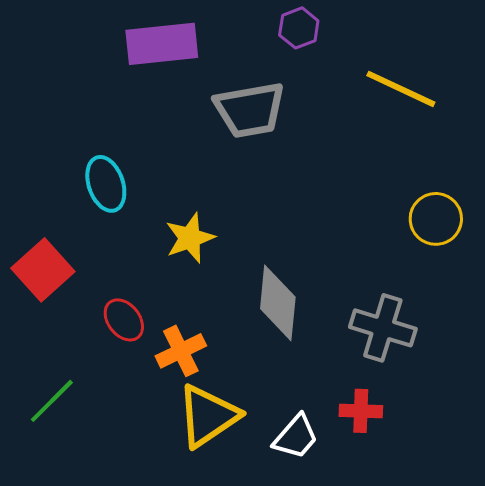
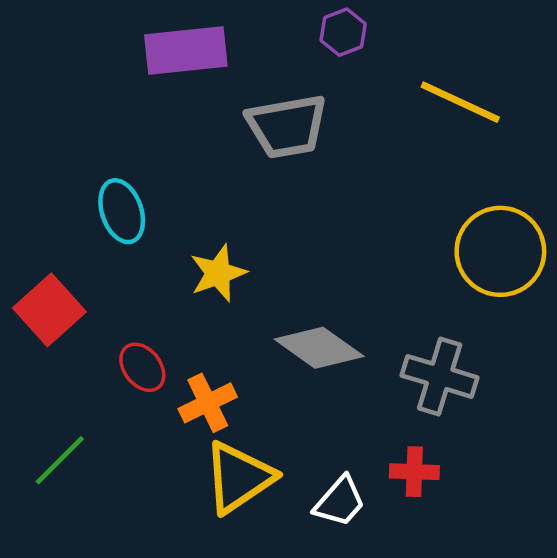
yellow circle: (436, 219) -> (500, 251), size x1.5
gray diamond: (278, 303) -> (319, 348), turned -60

